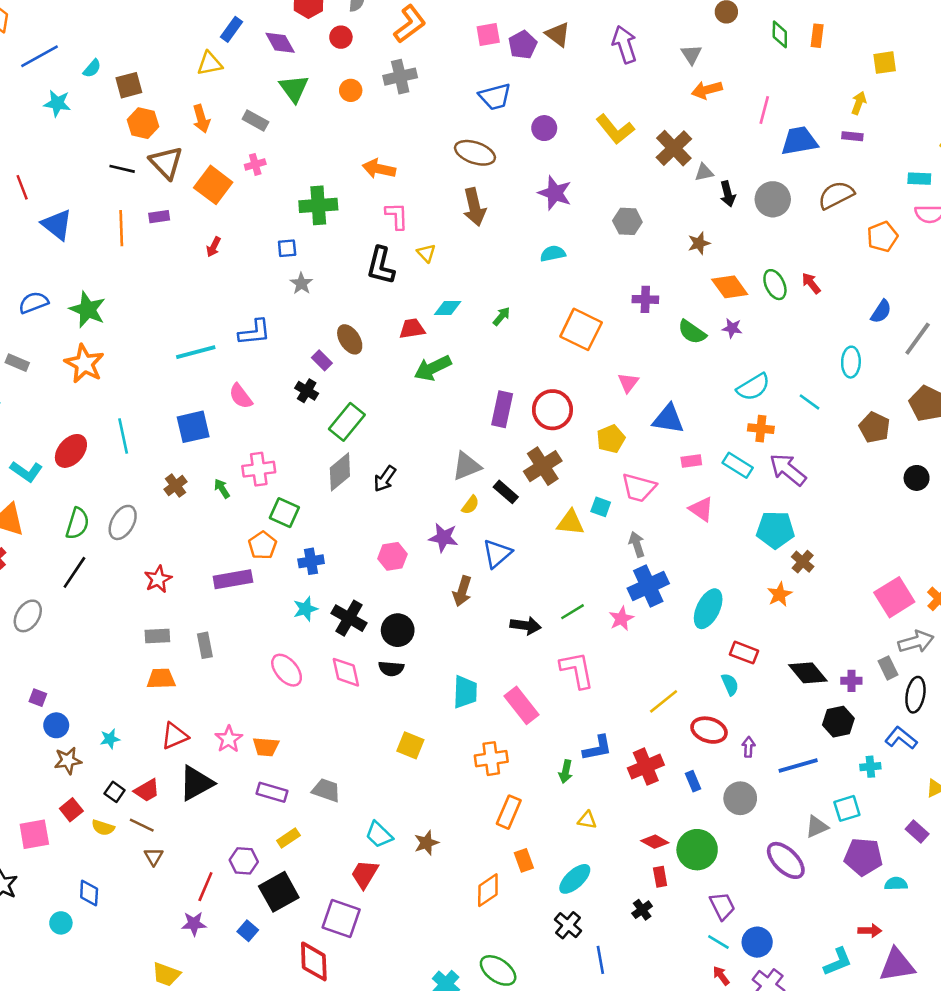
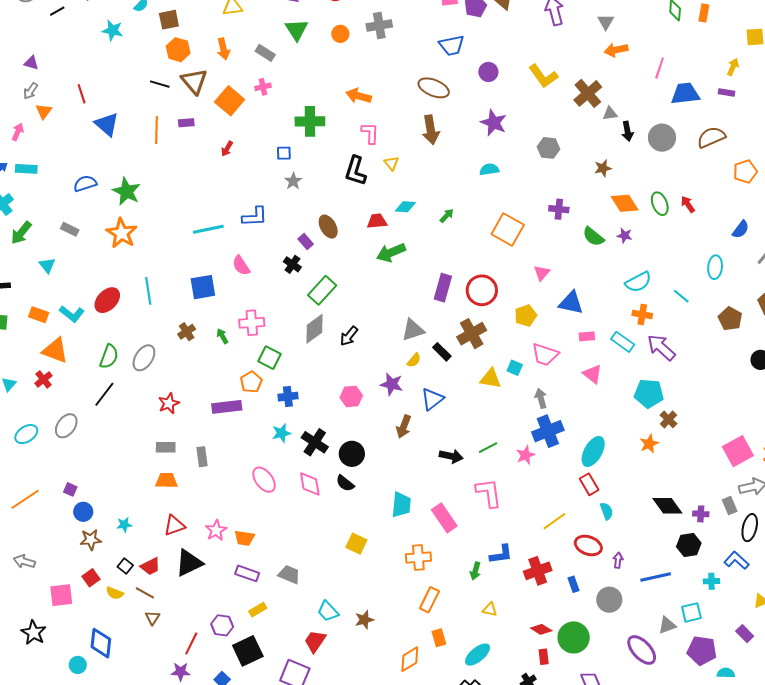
red rectangle: (744, 653) -> (589, 484), moved, turned 35
black semicircle: (391, 669) -> (345, 483), turned 30
blue diamond: (89, 893) -> (101, 643), size x1.4

